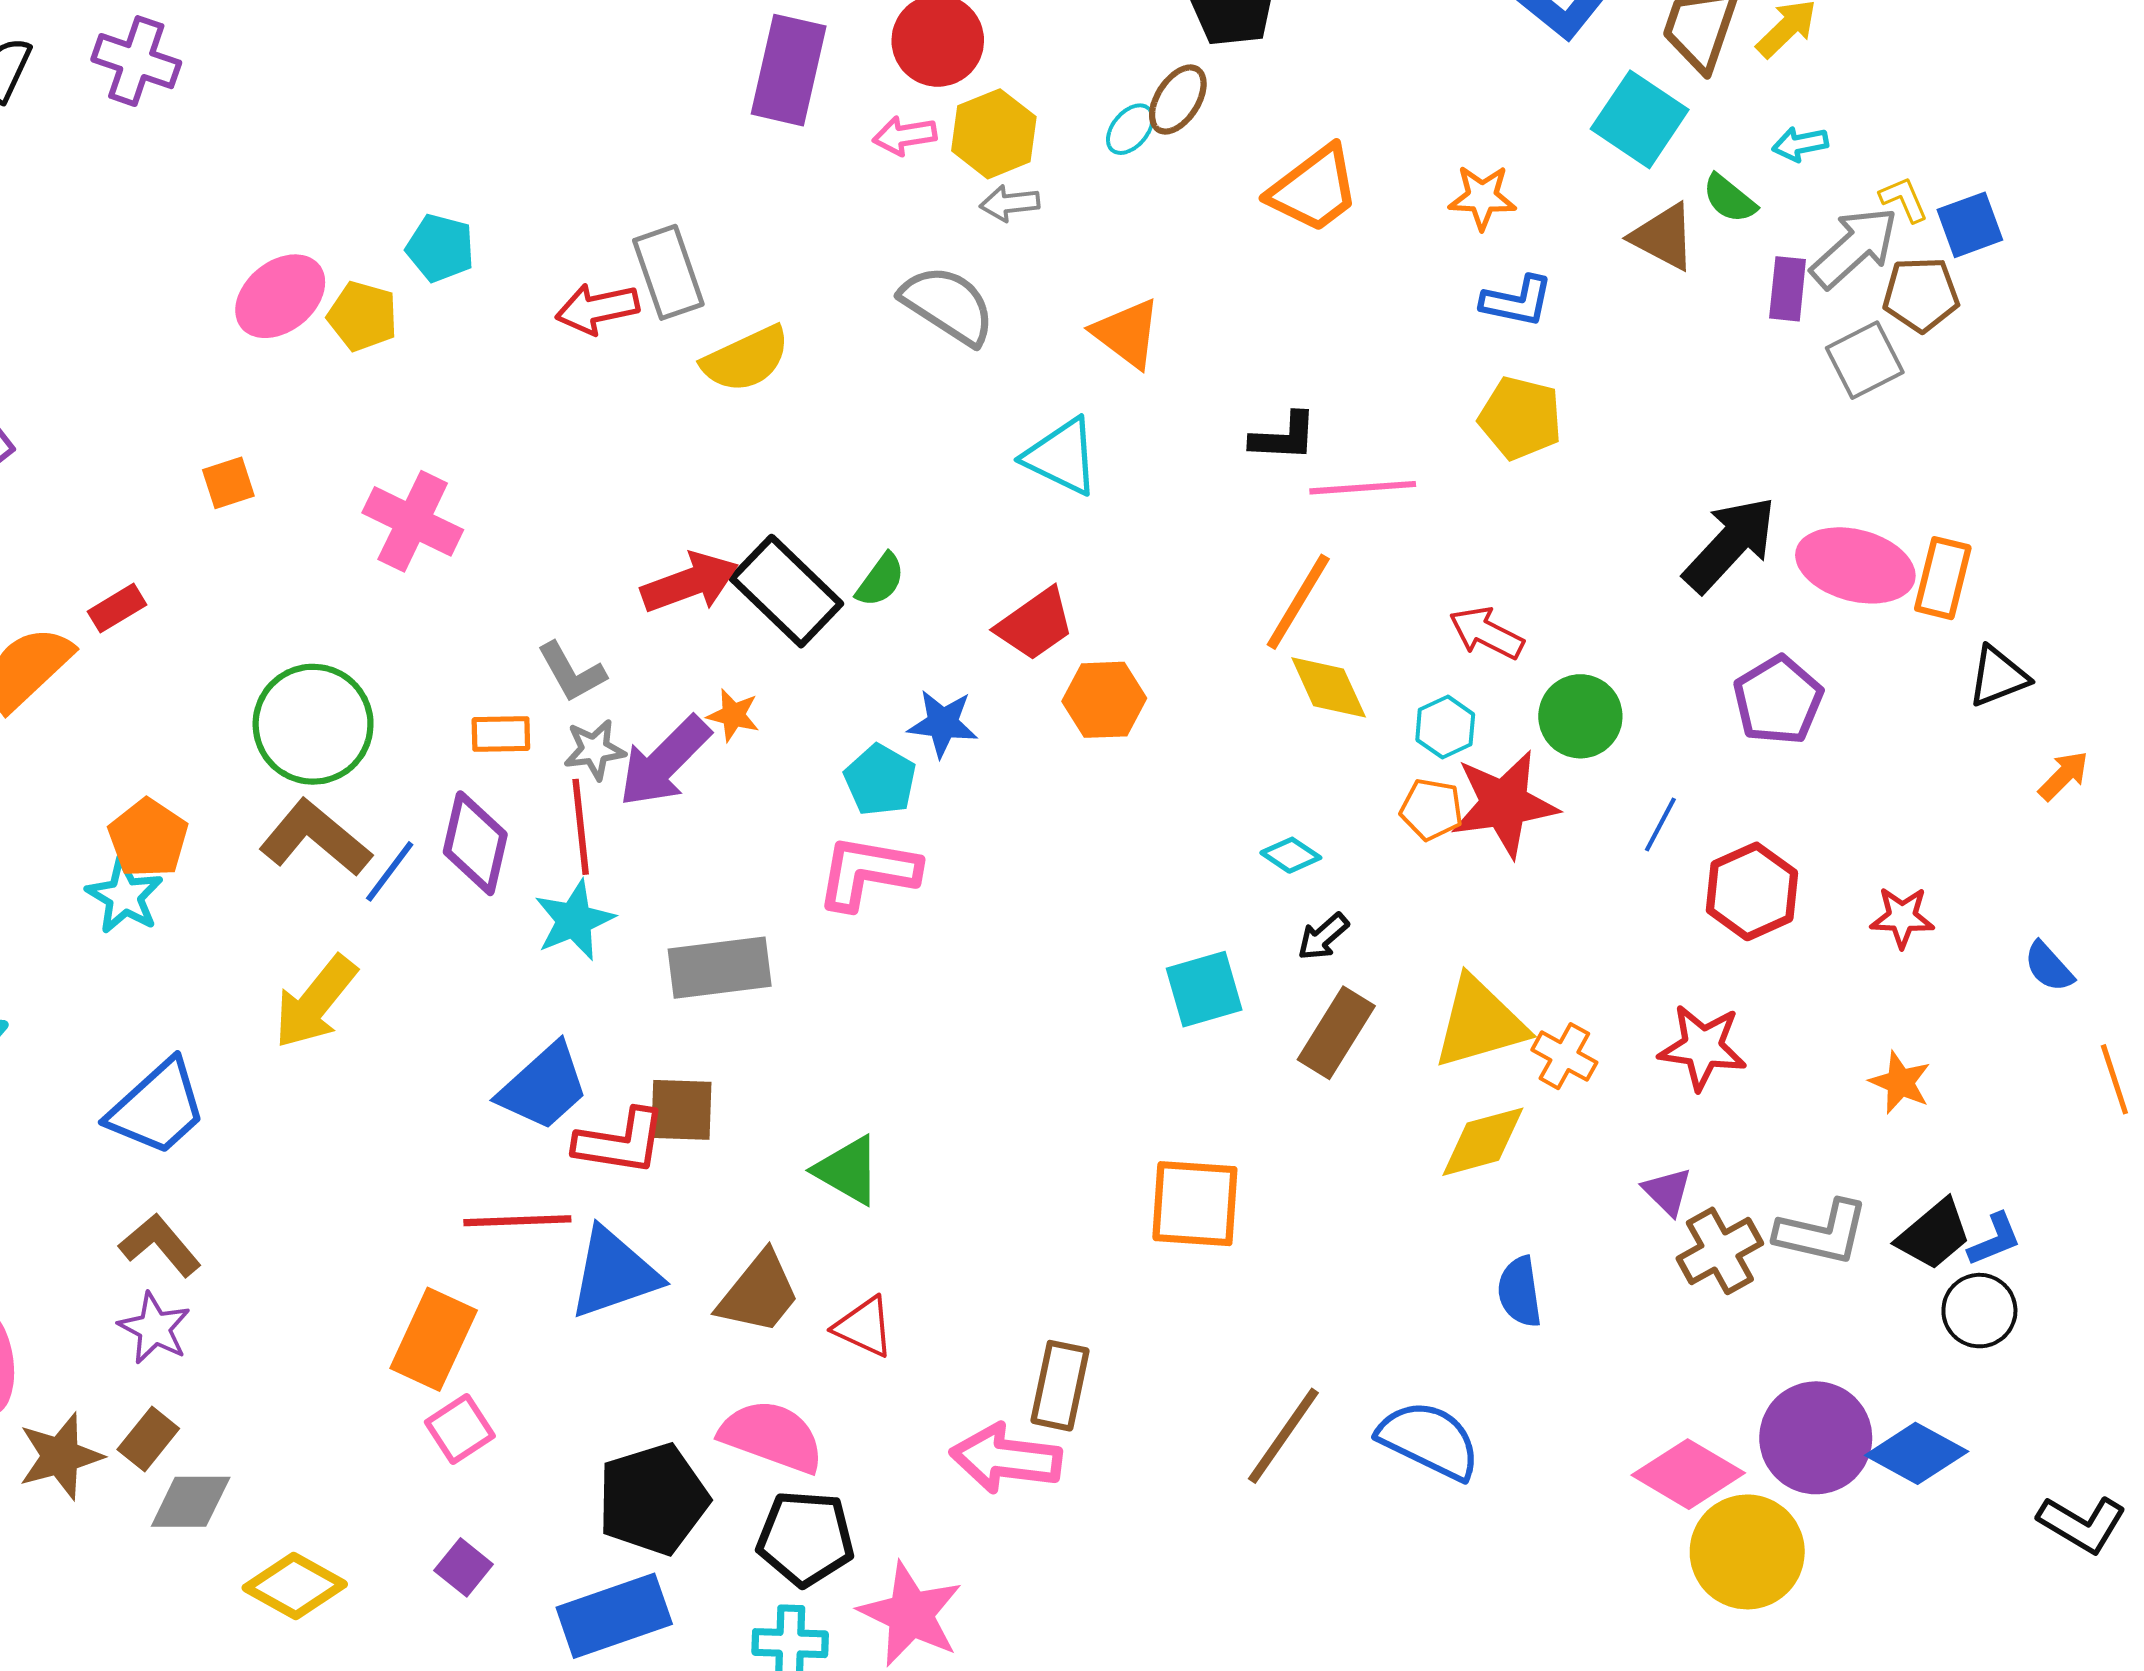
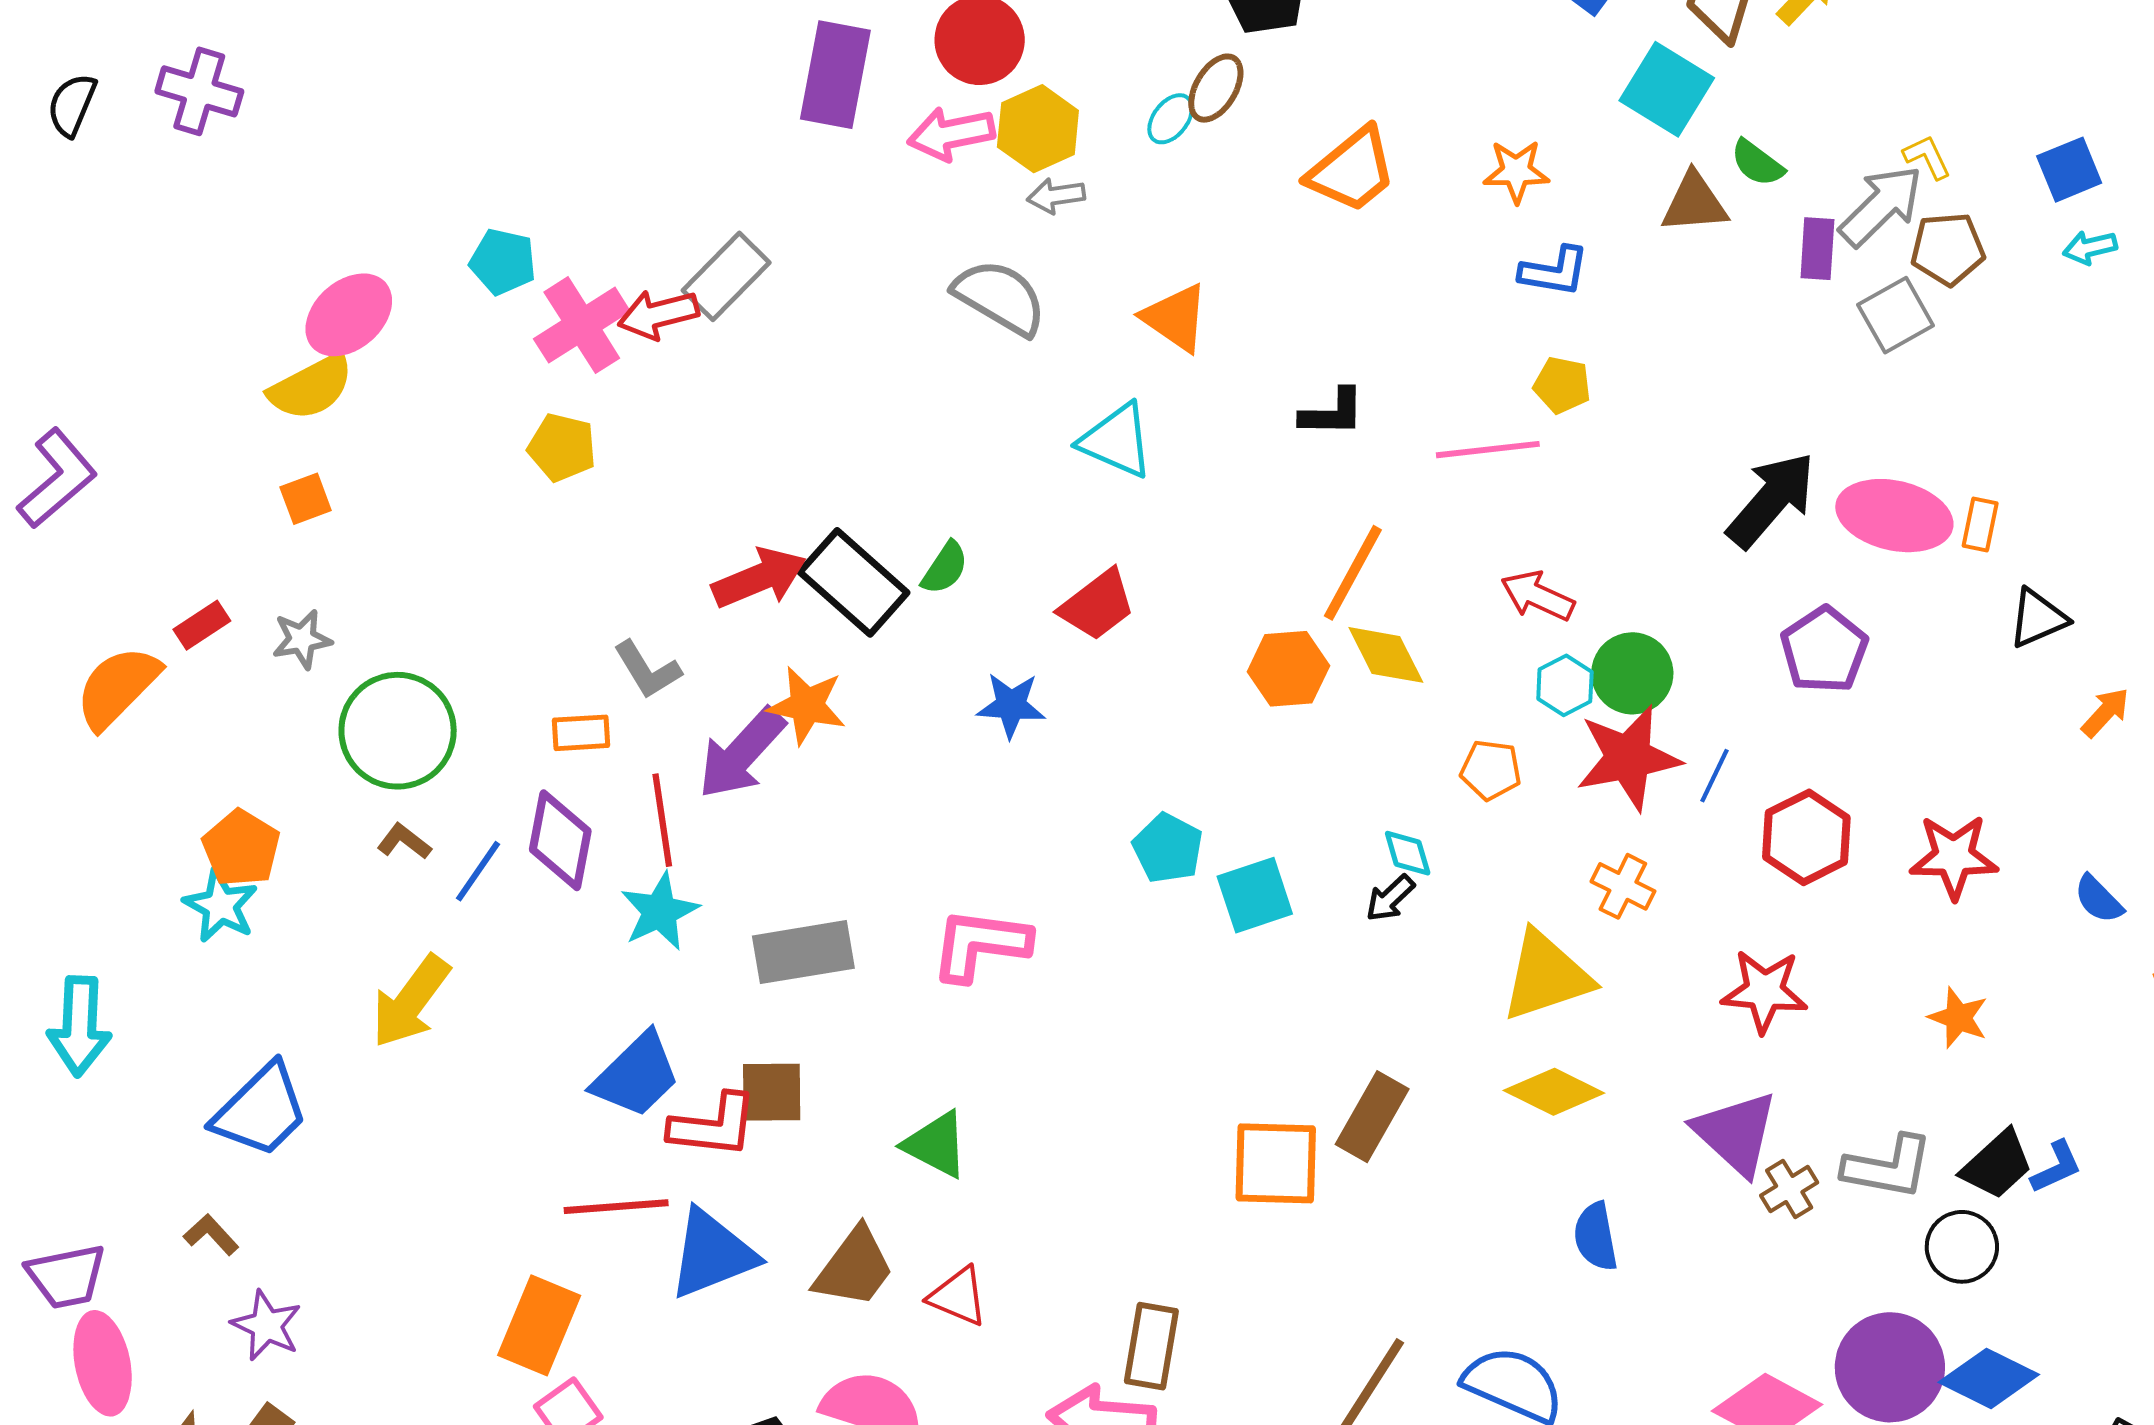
pink arrow: (905, 136) -> (951, 134), size x1.4
cyan arrow: (1800, 144) -> (2090, 247), moved
blue square: (1970, 225) -> (2069, 170), moved
brown triangle: (1663, 237) -> (1695, 203), turned -30
gray rectangle: (668, 272) -> (726, 276), turned 66
yellow pentagon: (363, 316) -> (562, 447), moved
yellow semicircle: (746, 359) -> (311, 387), moved
yellow pentagon: (1520, 418) -> (1562, 385), size x0.7
pink line: (1363, 488) -> (1488, 450), moved
pink cross: (413, 521) -> (582, 325), moved, turned 34
orange rectangle: (1943, 578) -> (1980, 524), size x0.7
orange hexagon: (1104, 700) -> (1288, 669), moved
orange star: (733, 715) -> (807, 705), size x1.5
cyan hexagon: (1445, 727) -> (1565, 685), moved
gray star: (595, 750) -> (302, 639), moved
cyan pentagon: (880, 780) -> (1168, 848), moved
red star: (1504, 804) -> (1628, 758), moved
brown L-shape: (315, 838) -> (404, 842), size x0.5
cyan diamond: (1291, 855) -> (1408, 853), moved, turned 42
pink L-shape: (868, 873) -> (980, 945), moved
red star: (1902, 917) -> (1954, 857), size x1.4
cyan square: (1204, 989) -> (1255, 895), moved
brown rectangle: (1336, 1033) -> (1372, 1117), moved
orange cross: (1564, 1056) -> (1623, 886), moved
yellow diamond: (1483, 1142) -> (1554, 1092), turned 44
purple triangle: (1667, 1191) -> (1736, 1133), size x1.8
brown L-shape: (160, 1245) -> (211, 1235), moved, size x0.7
brown cross: (1720, 1251) -> (1789, 1189), size x0.7
black circle: (1979, 1311) -> (1962, 1247), moved

